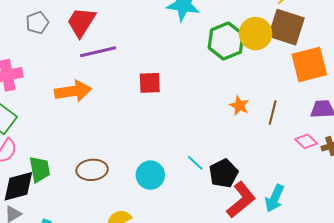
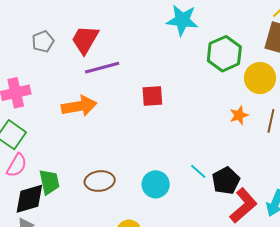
yellow circle: (256, 34) -> (260, 78), moved
orange star: (239, 106) -> (239, 115), turned 30

